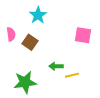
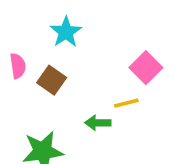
pink square: (83, 35) -> (146, 68), turned 36
yellow line: (72, 75) -> (126, 103), moved

